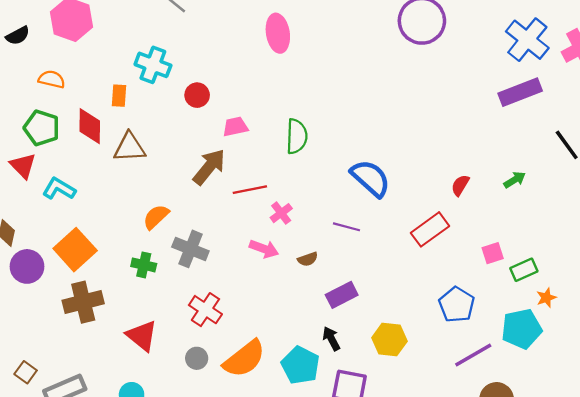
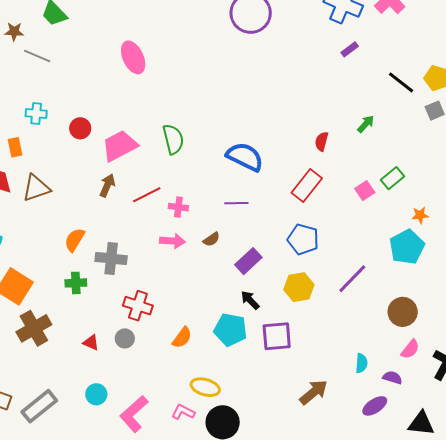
cyan cross: (153, 65) -> (36, 113), size x0.7
purple rectangle: (520, 92) -> (350, 49), size x0.5
pink trapezoid: (235, 127) -> (120, 146), size x1.6
brown arrow: (209, 167) -> (107, 185), size x0.7
pink cross: (281, 213) -> (178, 207), turned -30
green rectangle: (524, 270) -> (392, 178), moved
orange star: (546, 298) -> (420, 215), turned 30
blue pentagon: (457, 305) -> (303, 239), moved
red triangle: (142, 336) -> (91, 343), size x0.6
purple line: (473, 355) -> (352, 279), moved
gray circle: (197, 358) -> (125, 338), moved
orange semicircle: (244, 359) -> (182, 338), size x0.6

